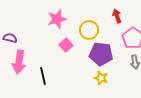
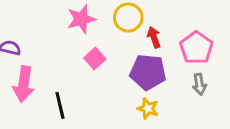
red arrow: (117, 16) -> (154, 37), moved
yellow circle: (89, 30) -> (128, 18), moved

